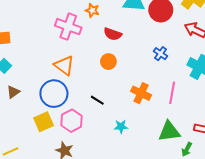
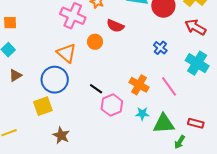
orange circle: (108, 62) -> (95, 42), moved
pink line: (172, 93) -> (169, 86), turned -50
pink hexagon: (71, 121) -> (112, 105), moved
cyan star: (121, 127) -> (142, 114), moved

